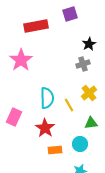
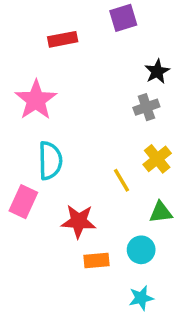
red rectangle: (36, 26) -> (63, 39), size x0.7
cyan semicircle: (47, 98) -> (50, 161), moved
red star: (45, 128) -> (79, 221), turned -30

